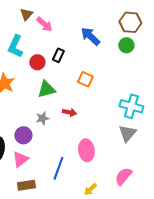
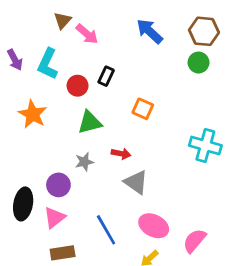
blue arrow: (90, 36) -> (150, 31), moved
gray triangle: (127, 133) -> (136, 182), moved, turned -36
pink ellipse: (86, 150) -> (154, 226), moved, turned -55
blue line: (58, 168) -> (106, 230), turned -50

